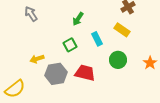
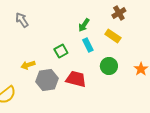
green arrow: (78, 19) -> (84, 25), moved

